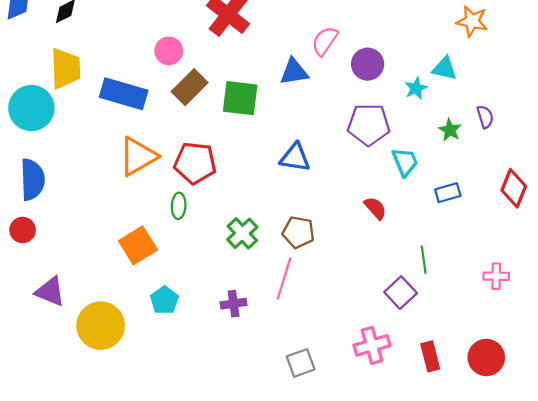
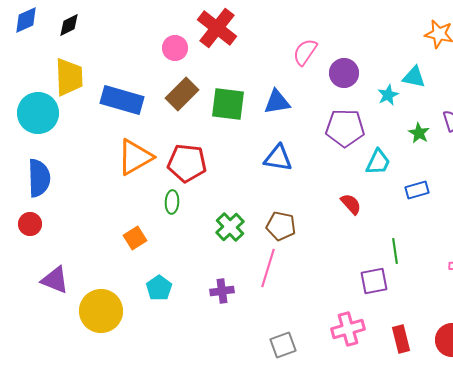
pink circle: (169, 51) -> (175, 48), moved
blue triangle: (294, 72) -> (277, 102), moved
cyan trapezoid: (405, 162) -> (378, 162), turned 48
orange square: (138, 245) -> (135, 238), size x0.7
purple square: (401, 293) -> (374, 281), turned 32

